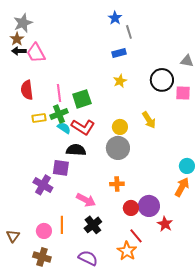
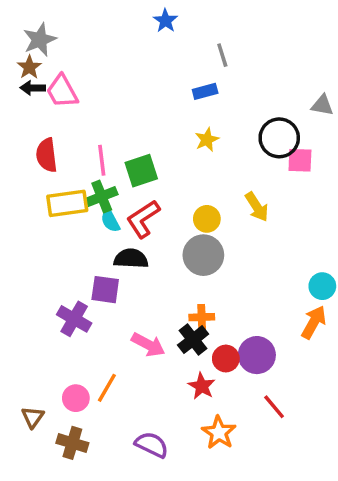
blue star: (115, 18) -> (165, 21), moved
pink square: (183, 93) -> (300, 160), moved
yellow rectangle: (39, 118) -> (67, 203), size x1.6
red L-shape: (83, 127) -> (143, 219), turned 115
cyan semicircle: (64, 128) -> (110, 221), turned -152
red star: (165, 224) -> (202, 386), moved
orange line: (62, 225) -> (107, 388), turned 30
black cross: (93, 225) -> (193, 340), moved
brown triangle: (13, 236) -> (33, 417), moved
red line: (136, 236) -> (274, 407), moved

